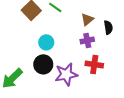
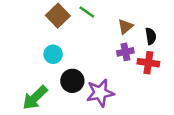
cyan circle: (46, 42) -> (53, 54), moved
red cross: (94, 64) -> (148, 63), moved

